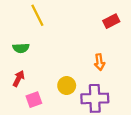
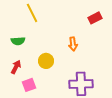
orange arrow: (99, 62) -> (73, 44), moved
yellow circle: (67, 86) -> (46, 61), moved

